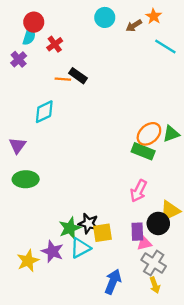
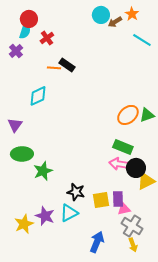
cyan circle: (105, 17) -> (101, 15), moved
green rectangle: (143, 151) -> (123, 147), moved
pink arrow: (139, 191) -> (119, 164), turned 72
black circle: (158, 223) -> (136, 168), moved
green star: (70, 228) -> (43, 171), moved
yellow square: (102, 233) -> (101, 200), moved

